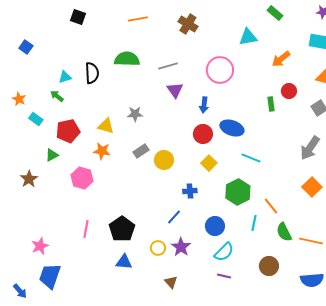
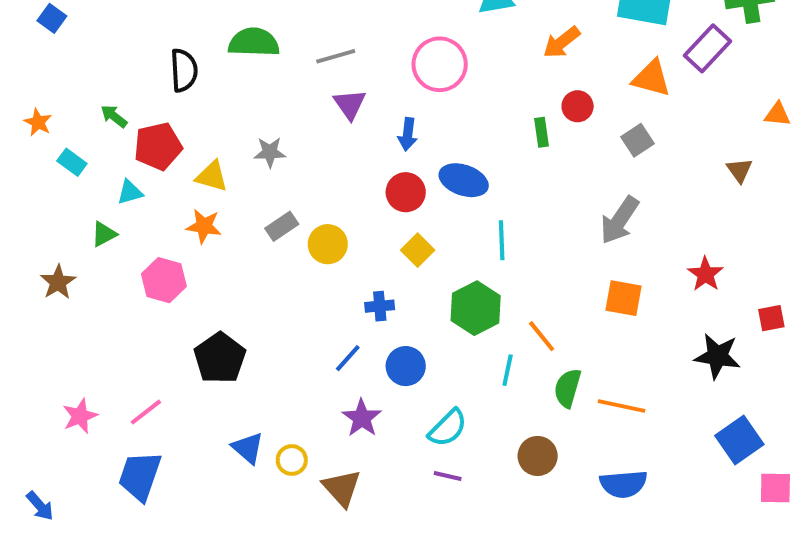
cyan triangle: (65, 77) -> (130, 192), moved
red pentagon: (68, 131) -> (158, 146), moved
cyan line: (251, 158) -> (502, 240), turned 66
orange square: (312, 187) -> (624, 298), turned -36
blue circle: (215, 226) -> (406, 366), moved
pink line: (86, 229) -> (146, 412), moved, turned 42
black pentagon: (122, 229) -> (220, 358), moved
green semicircle: (284, 232) -> (568, 388), turned 42
yellow circle: (158, 248) -> (292, 460), moved
blue triangle: (124, 262) -> (248, 448), turned 36
blue trapezoid: (50, 276) -> (140, 476), moved
brown triangle: (171, 282) -> (342, 488), size x1.5

